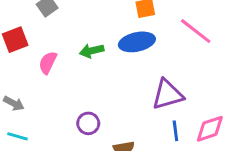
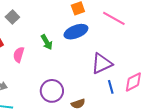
green arrow: (92, 51) -> (47, 42), turned -98
purple circle: (88, 123) -> (52, 91), size x1.5

